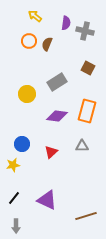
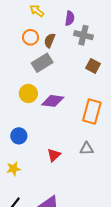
gray cross: (85, 31) -> (83, 35), moved
gray rectangle: (57, 82) -> (42, 63), moved
purple diamond: (57, 116) -> (53, 101), moved
blue circle: (22, 144) -> (19, 136), moved

